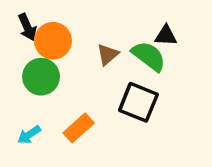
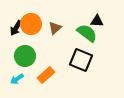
black arrow: (27, 27) -> (16, 28), moved, turned 56
brown triangle: (108, 54) -> (55, 28), moved
green circle: (41, 77) -> (25, 56), moved

